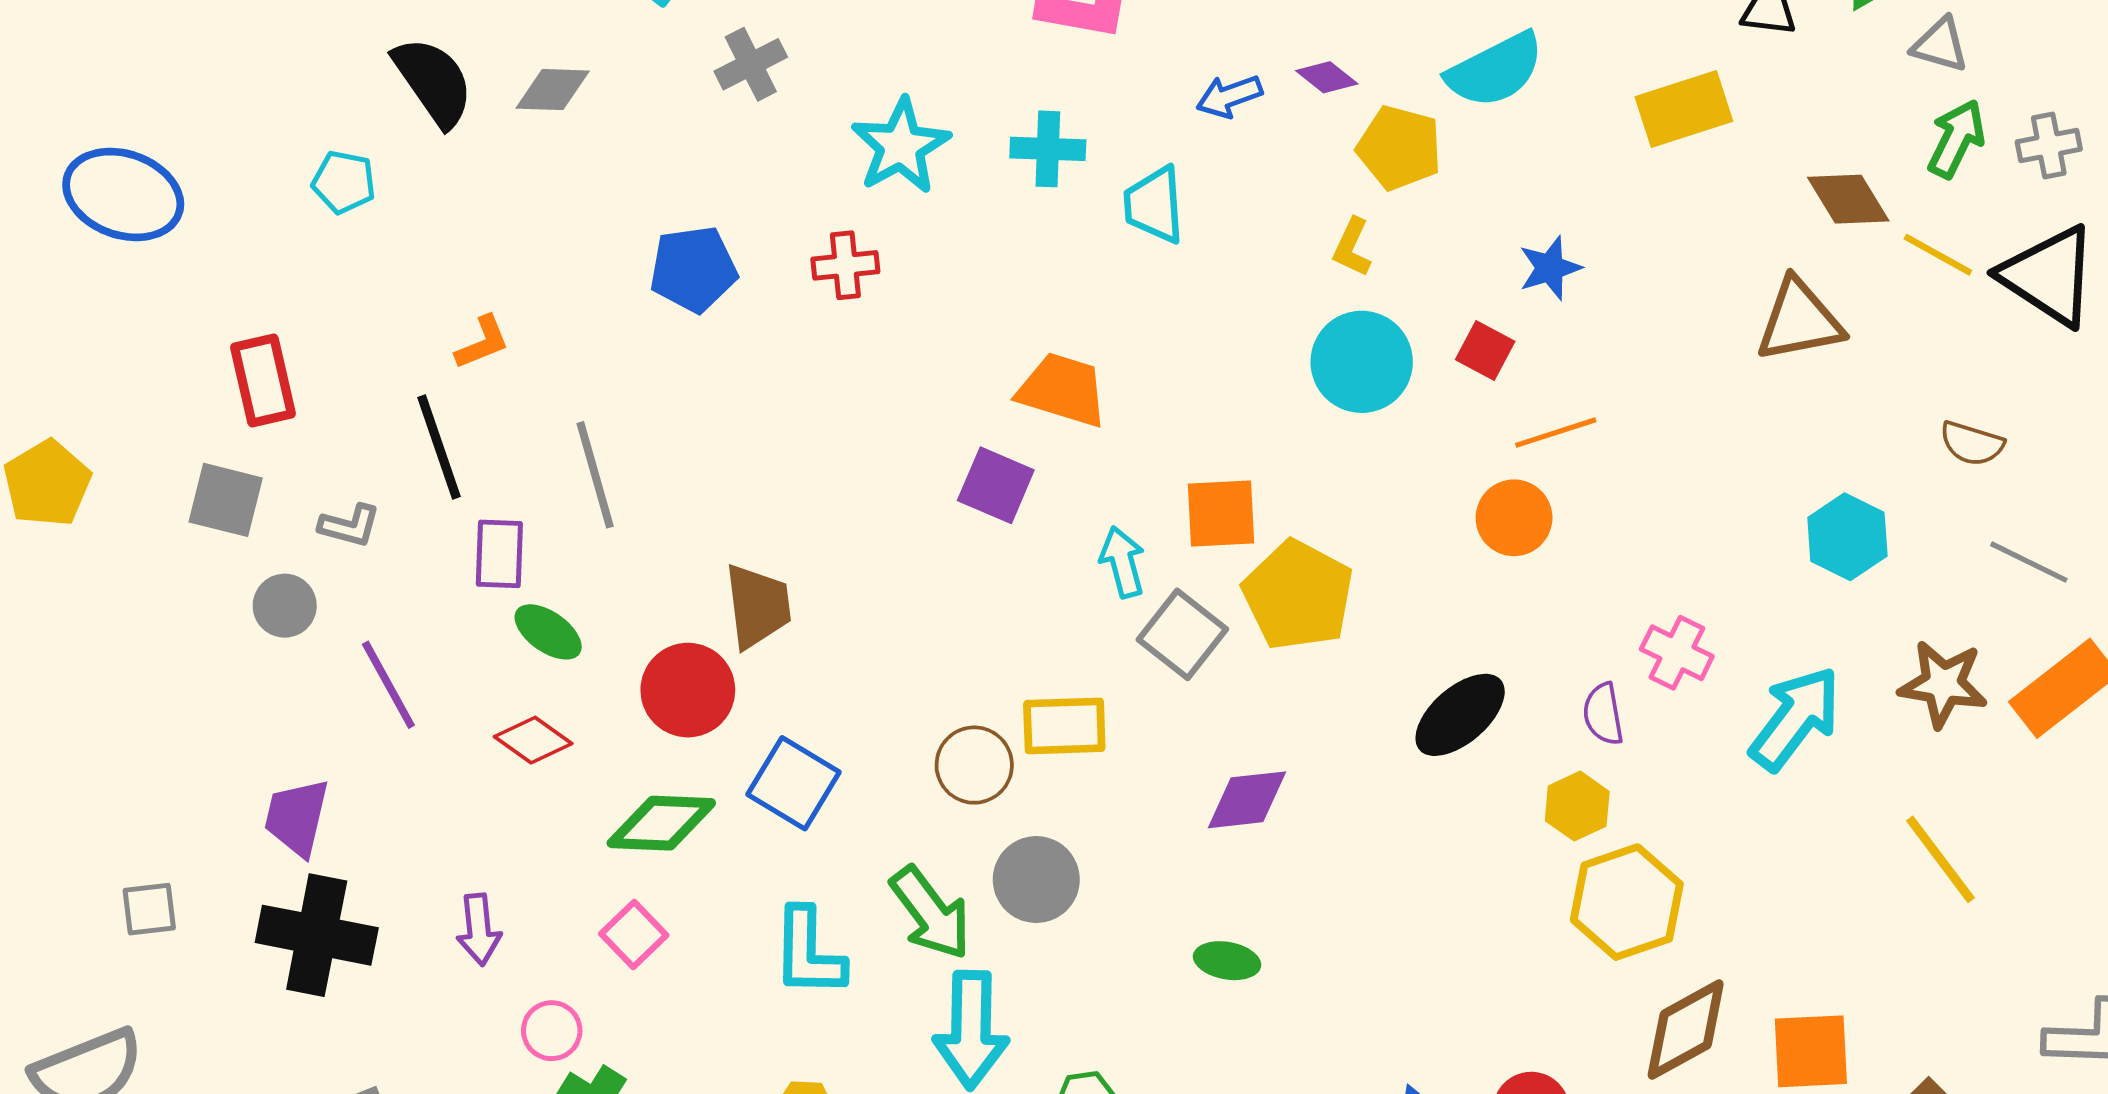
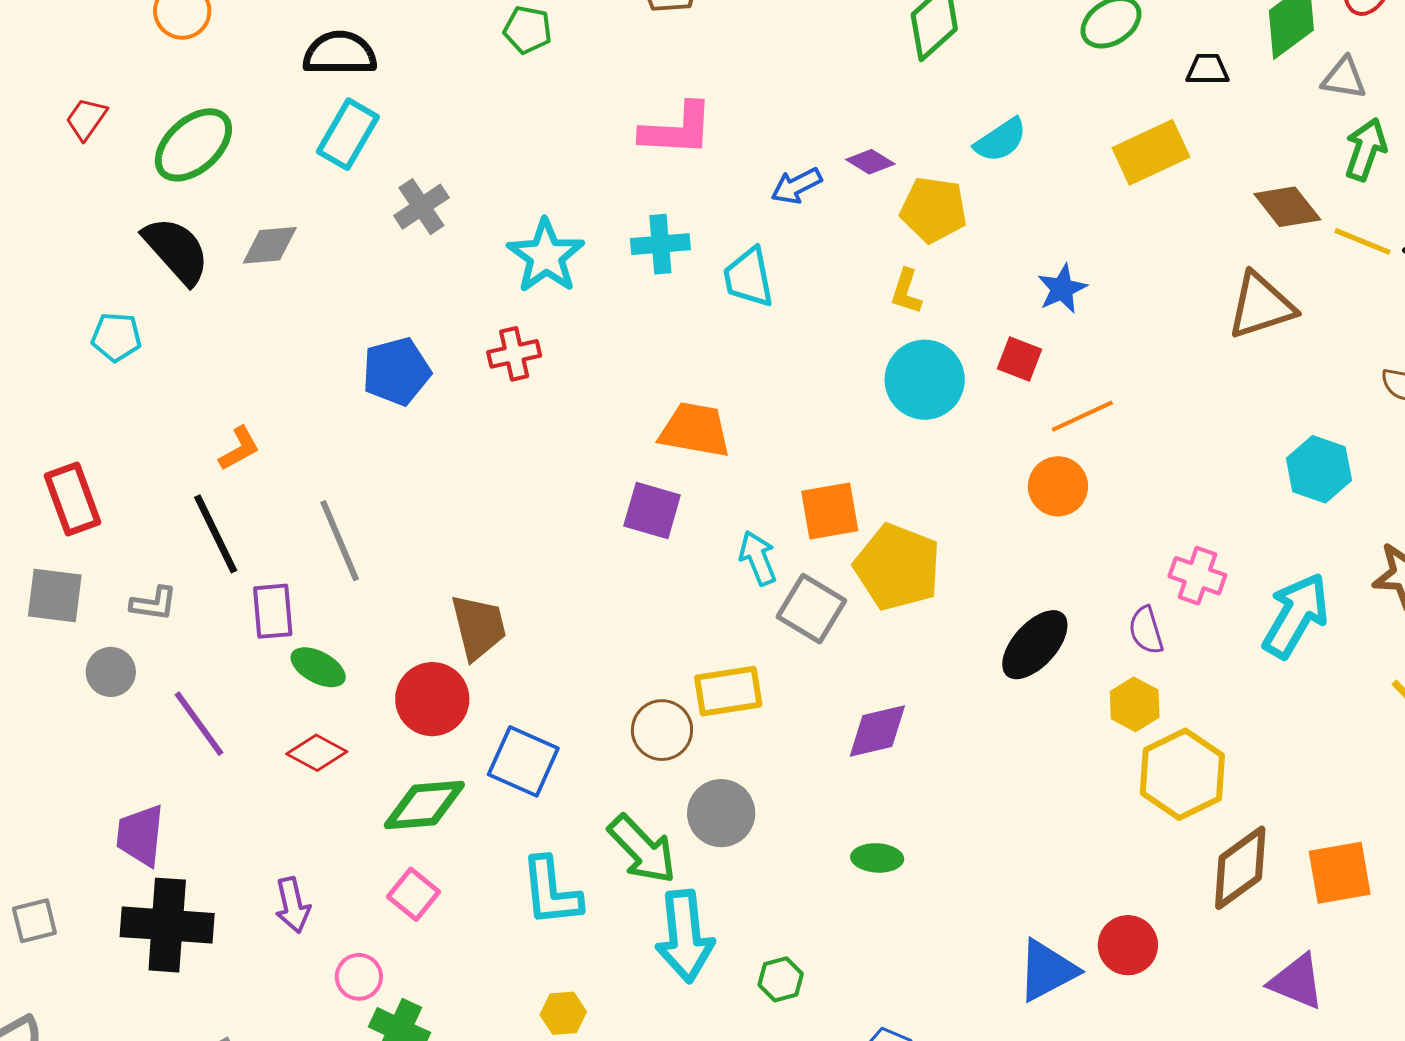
cyan semicircle: (1495, 70) -> (1001, 140), size x0.7

